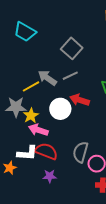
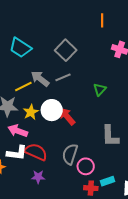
cyan trapezoid: (25, 32) -> (20, 48), moved
red arrow: (80, 100) -> (67, 116), moved, turned 30
yellow star: (31, 116) -> (31, 112), moved
pink arrow: (38, 130) -> (18, 131), moved

